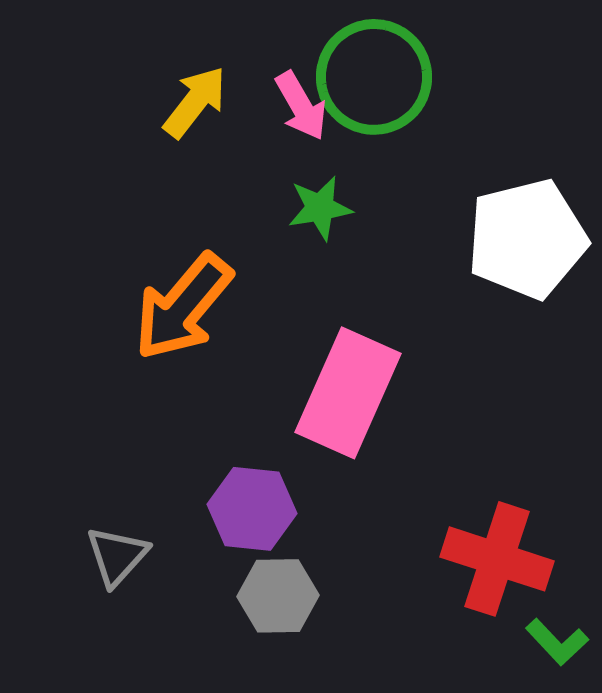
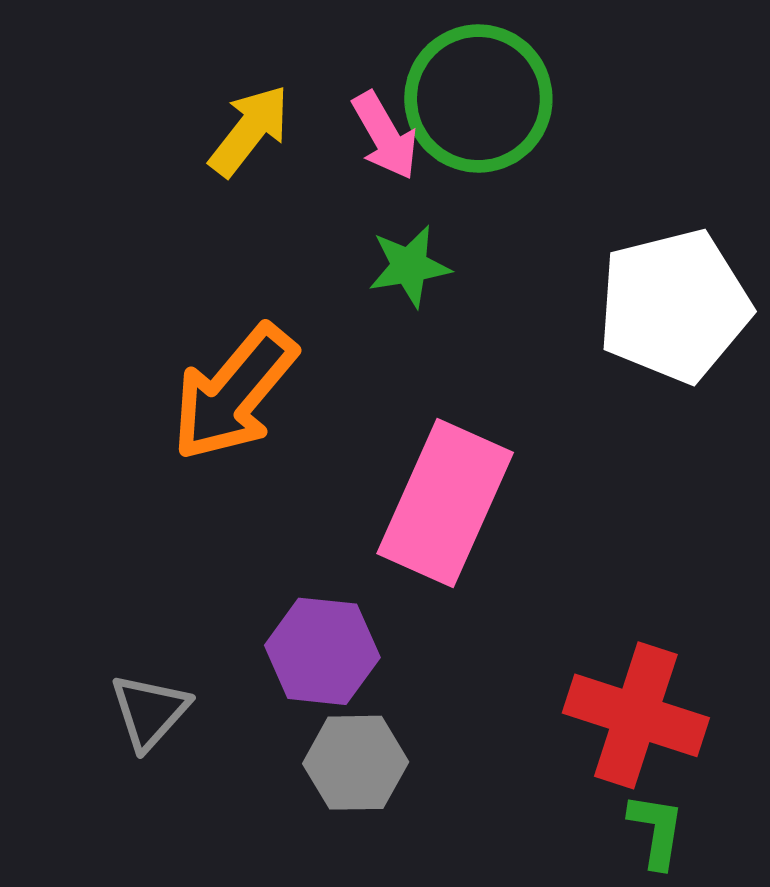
green L-shape: (557, 642) -> (656, 831), moved, turned -128

